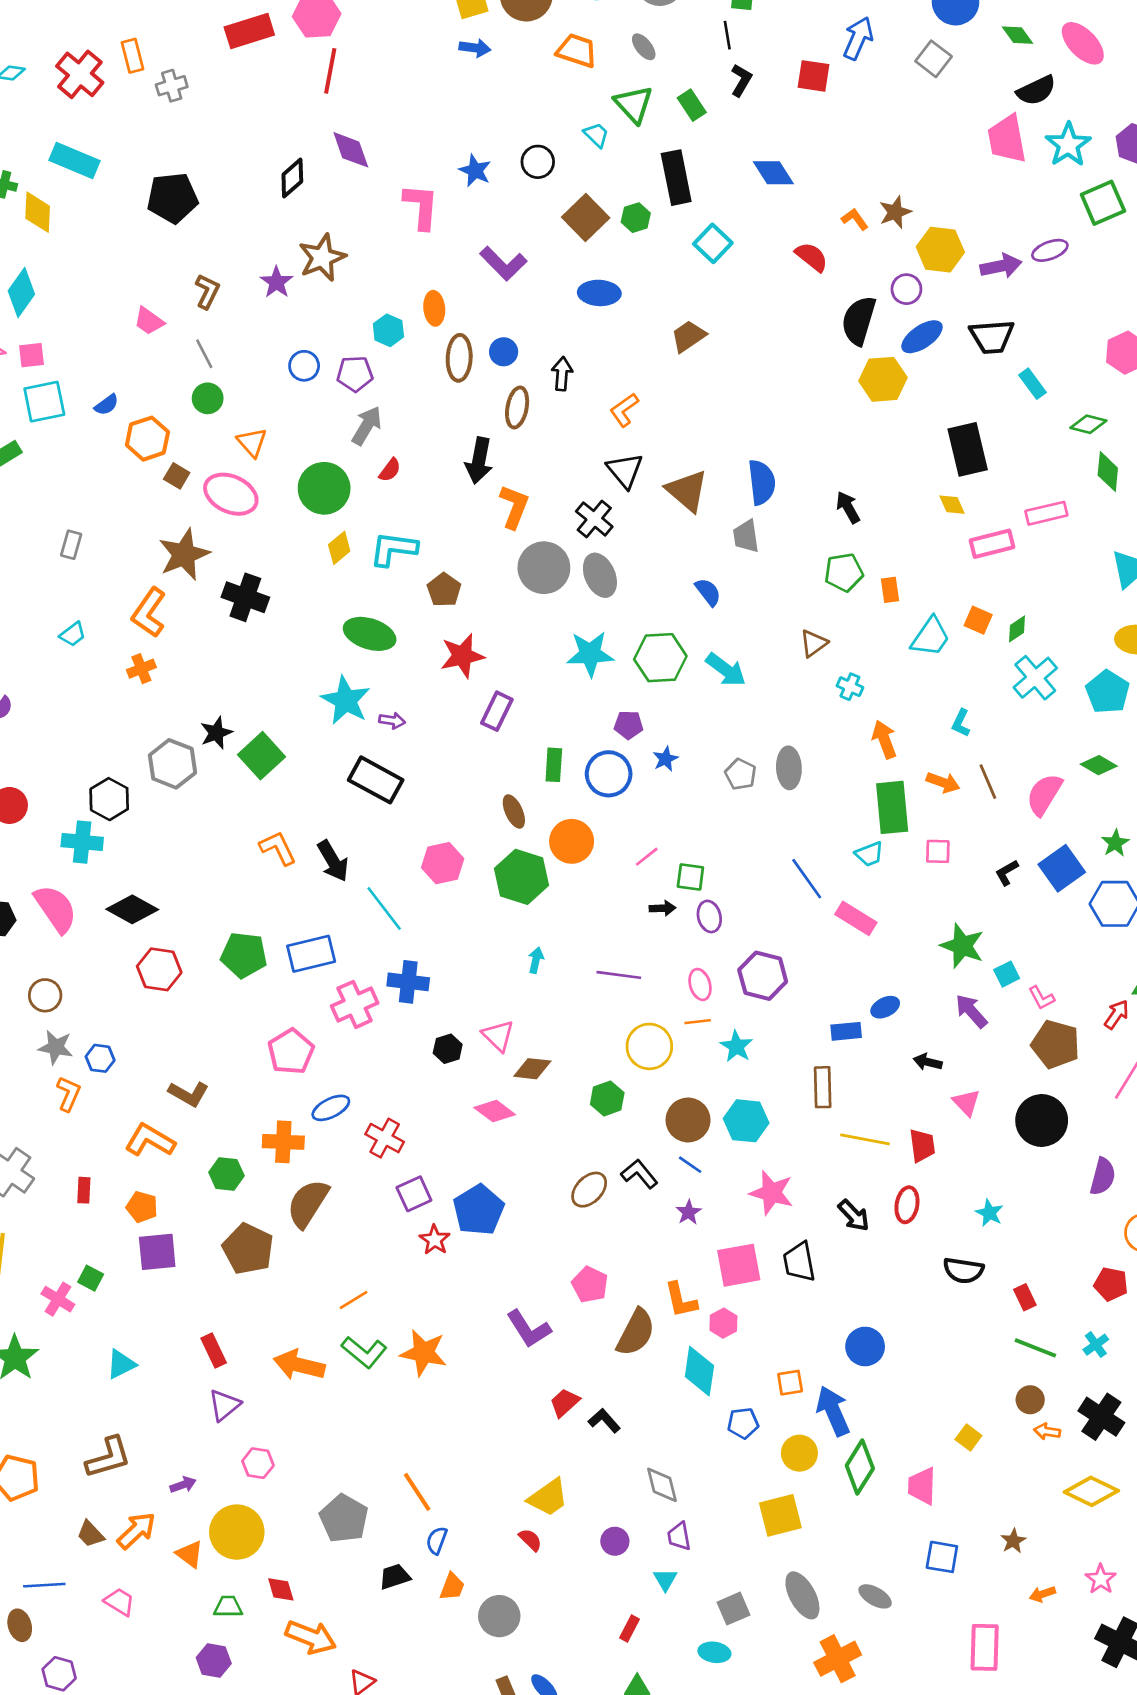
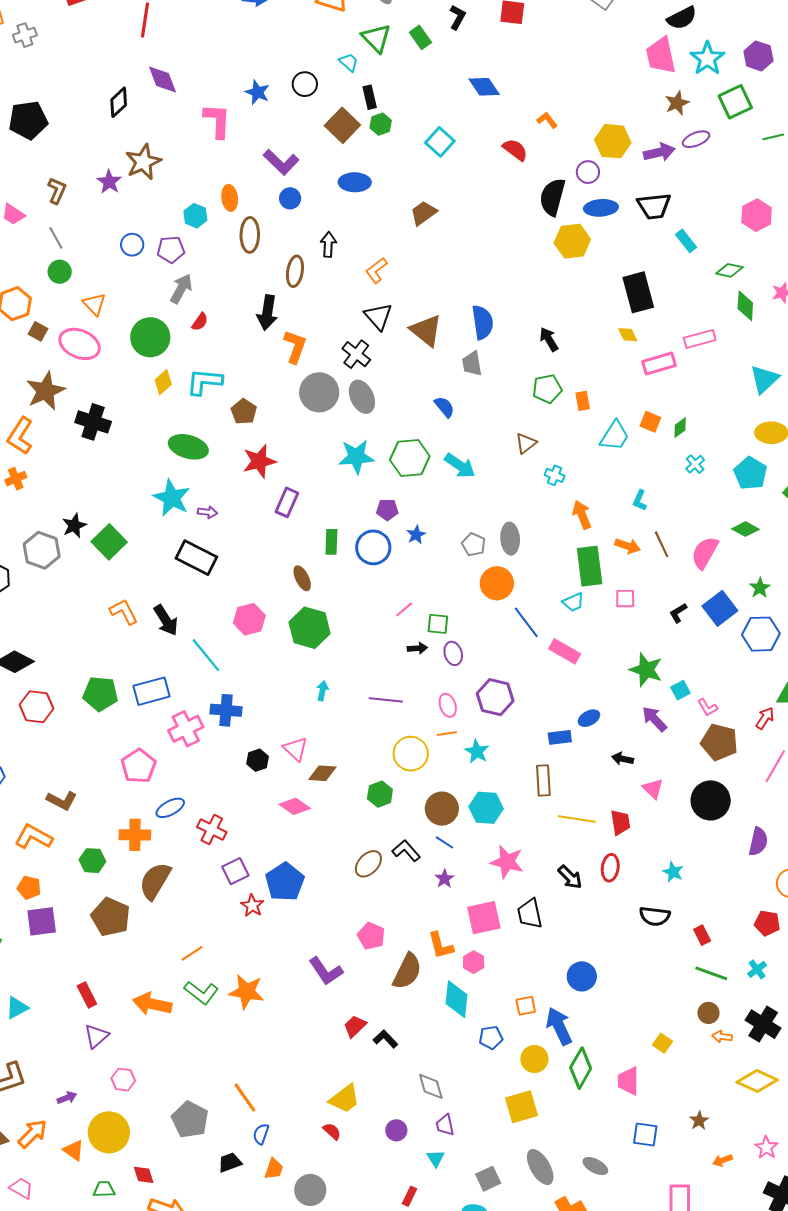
black rectangle: (676, 178) -> (370, 97), moved, size x0.6
brown star: (895, 212) -> (677, 103), moved
blue ellipse: (922, 337) -> (601, 208), turned 32
blue circle: (504, 352) -> (290, 198), moved
cyan cross: (1035, 678) -> (695, 464), size x0.6
orange circle: (572, 841) -> (497, 583), moved

